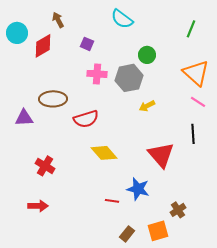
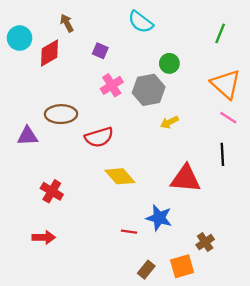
pink cross: (97, 74) -> (112, 85), turned -36
red triangle: (161, 155) -> (186, 179), turned -44

